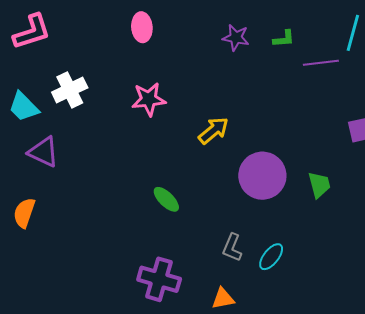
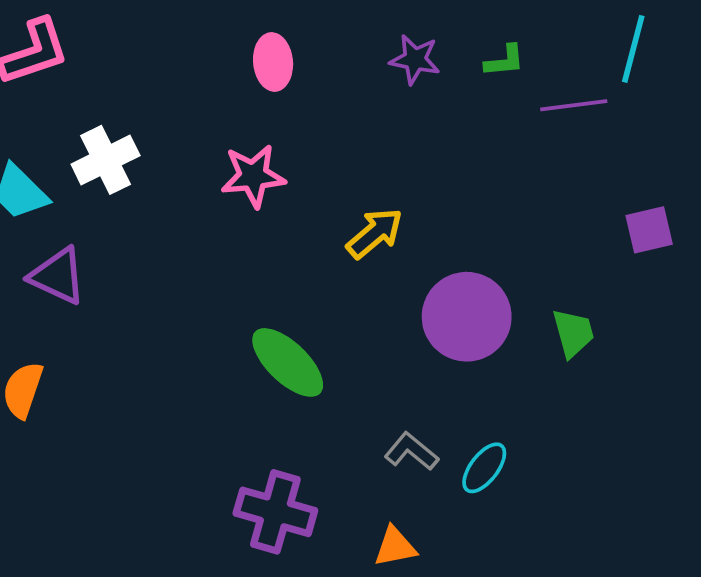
pink ellipse: (142, 27) -> (273, 62), moved
green ellipse: (166, 199) -> (288, 362), size x1.5
gray L-shape: (232, 248) -> (411, 451), turned 108

